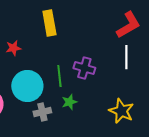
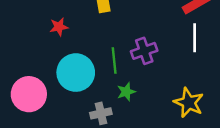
purple cross: (84, 68) -> (144, 51), turned -35
gray cross: (42, 112) -> (101, 113), moved

